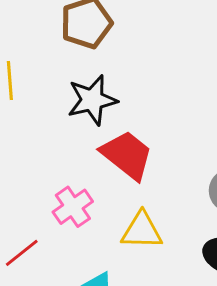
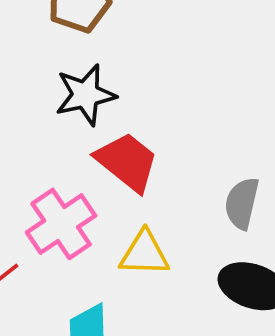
pink cross: (73, 207) -> (61, 224), size x1.4

